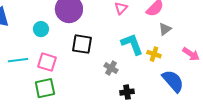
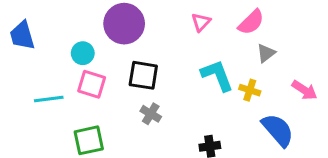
pink square: (47, 62) -> (92, 84), moved
gray cross: (111, 68) -> (151, 114), moved

